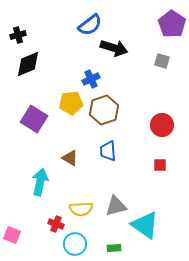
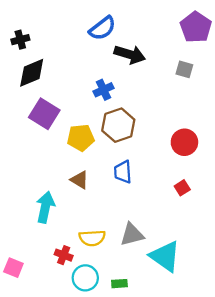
yellow pentagon: (71, 103) -> (81, 138), moved
purple square: (34, 119) -> (44, 114), moved
red square: (160, 165) -> (182, 188), turned -32
green rectangle: (114, 248) -> (119, 284), moved

